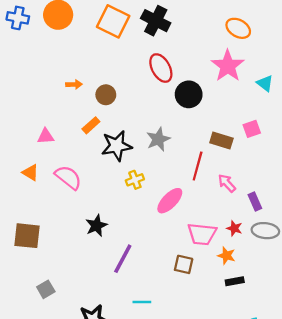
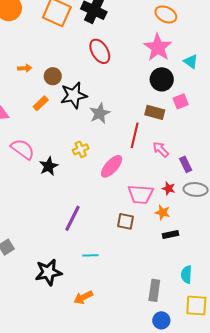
black circle: (189, 94) -> (162, 79), moved
black star: (117, 146) -> (74, 95), moved
black star: (96, 226) -> (49, 166), moved

